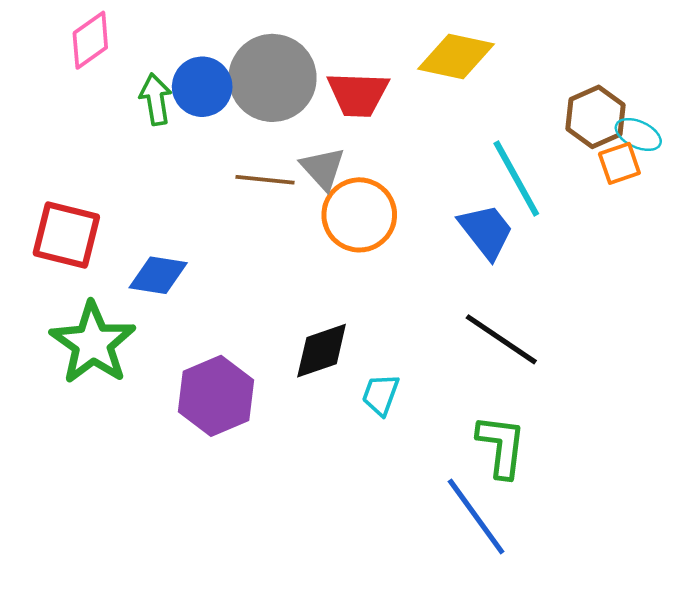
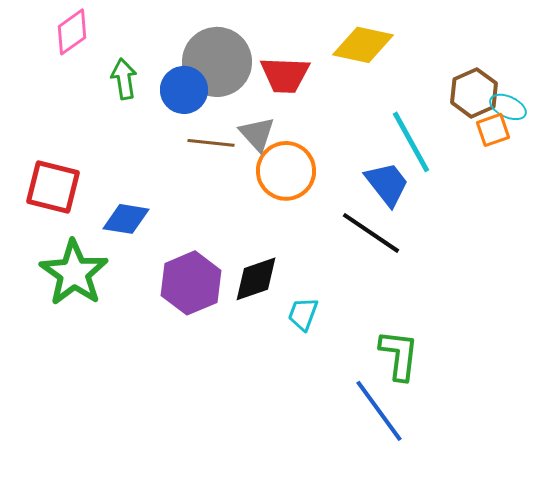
blue circle: (202, 87) -> (184, 90), moved
black line: (501, 339) -> (371, 233), moved
purple hexagon: (216, 396) -> (191, 283), moved

